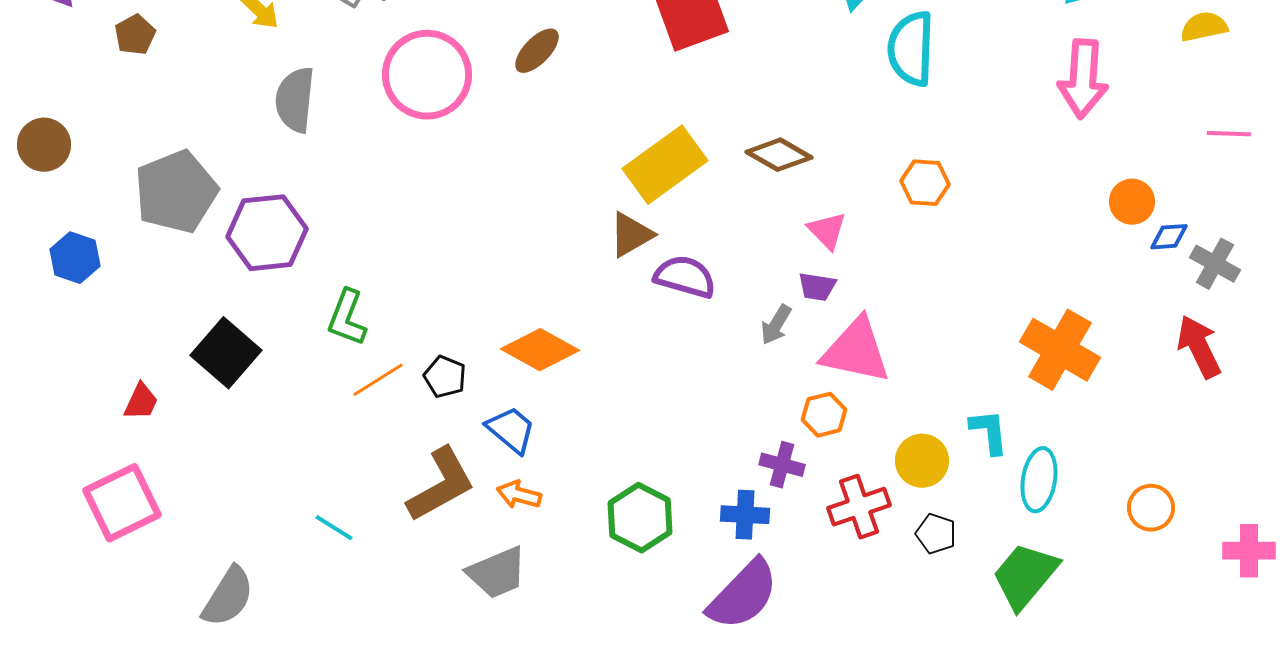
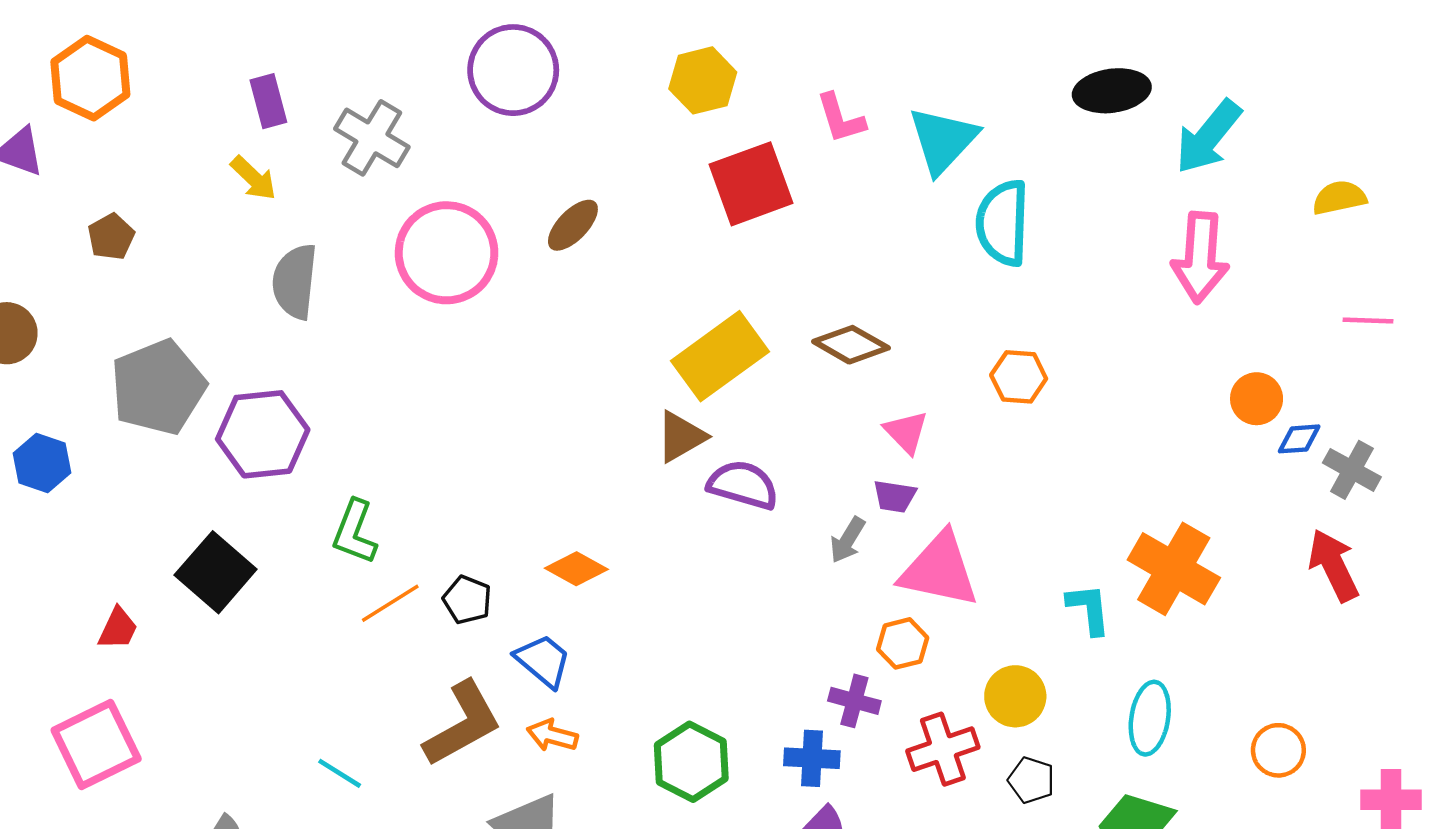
brown pentagon: (135, 35) -> (111, 237), moved
orange diamond: (540, 350) -> (576, 569), size x0.7
cyan L-shape: (989, 432) -> (1089, 609), moved

